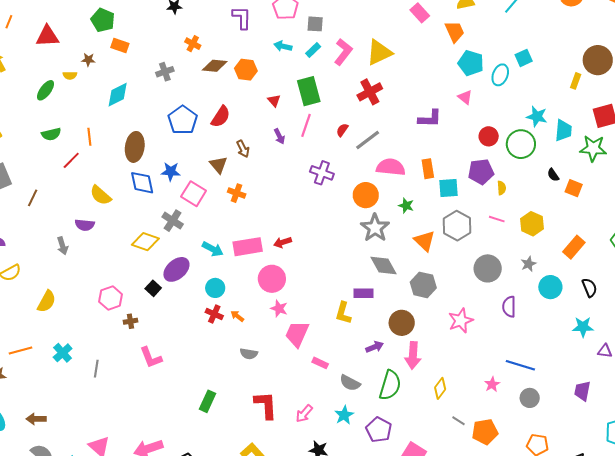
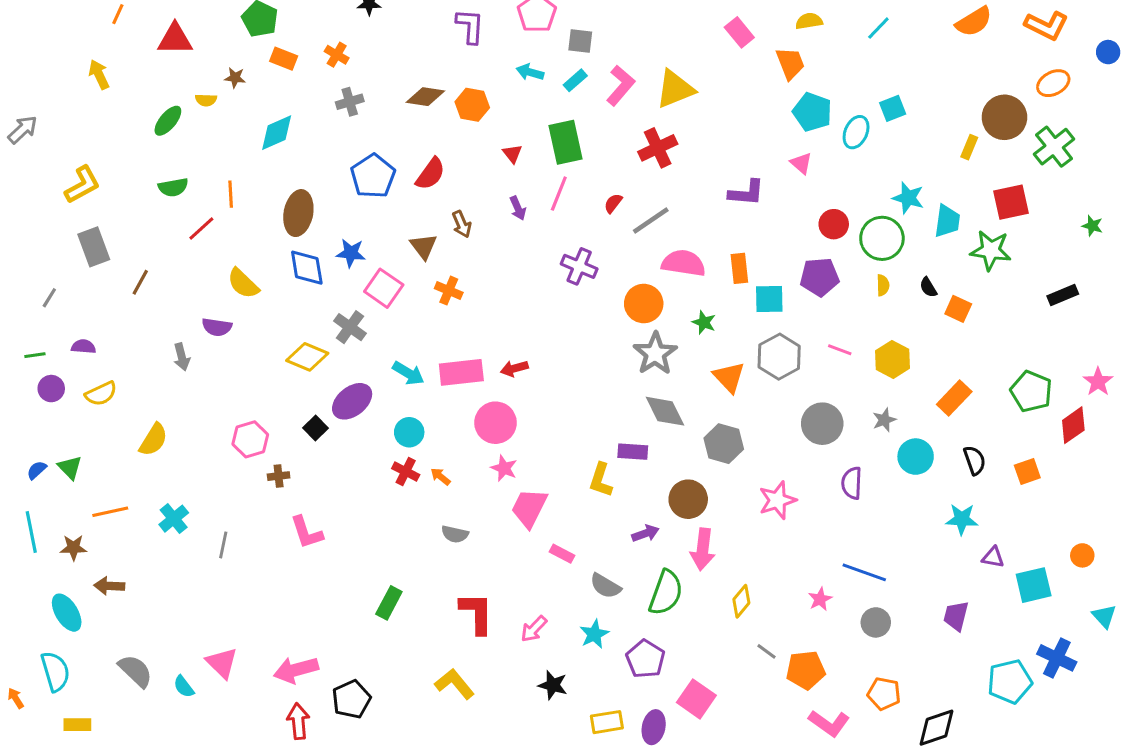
orange cross: (193, 44) -> (337, 55), moved
yellow semicircle: (502, 188) -> (883, 285), moved
brown arrow: (36, 419) -> (109, 586), moved

